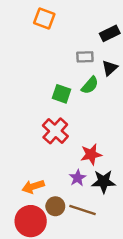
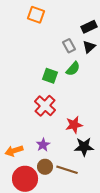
gray rectangle: (85, 57) -> (69, 46), turned 64
black triangle: (110, 68) -> (89, 47), moved
purple star: (78, 178) -> (43, 145), moved
orange arrow: (33, 187) -> (14, 151), moved

